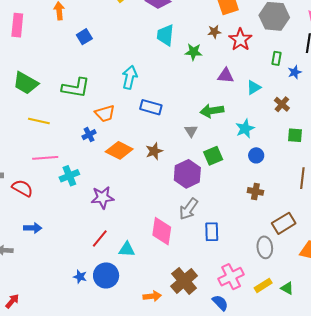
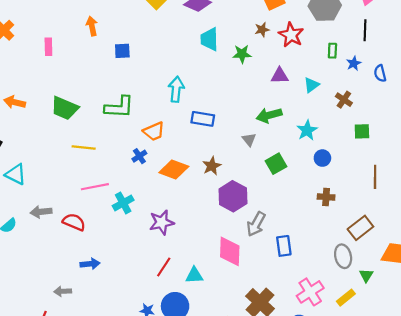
pink rectangle: (17, 25) -> (48, 47), size x0.7
blue square: (84, 37) -> (122, 51), turned 35
purple hexagon: (187, 174) -> (233, 196), moved
green triangle: (287, 288) -> (366, 275), moved, turned 40

